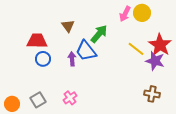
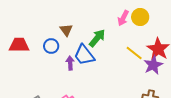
red trapezoid: (37, 41) -> (19, 45), moved
blue circle: (43, 59) -> (51, 46), moved
purple star: (155, 61) -> (153, 65), turned 30

